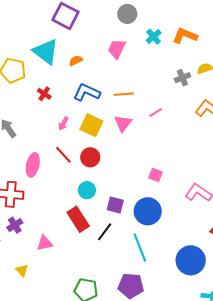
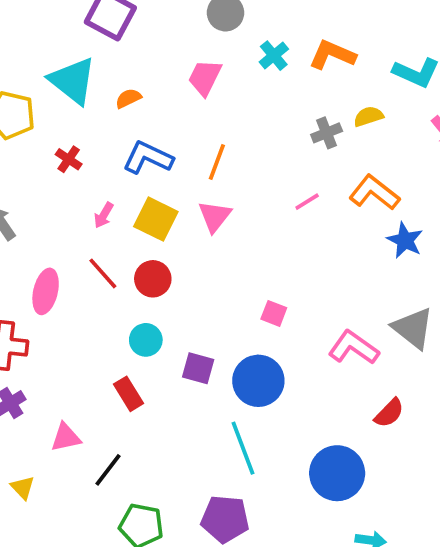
orange line: (124, 94) -> (217, 162), turned -66
pink line: (156, 112) -> (307, 202), moved
red rectangle: (78, 219) -> (129, 394), size x0.7
black line: (105, 232) -> (108, 470), moved

